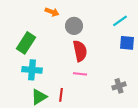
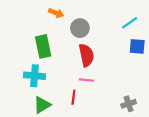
green rectangle: (26, 43) -> (43, 46), moved, turned -45
gray cross: (119, 86) -> (129, 104), moved
red line: (61, 95) -> (73, 97), moved

